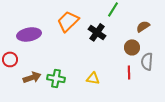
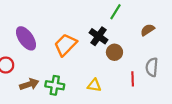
orange trapezoid: (68, 21) -> (65, 45), moved
purple ellipse: (29, 34) -> (26, 38), turned 65
brown circle: (132, 47) -> (114, 52), moved

